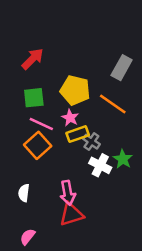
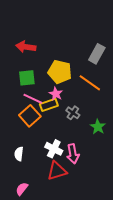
red arrow: (33, 59) -> (26, 47), turned -126
yellow rectangle: (78, 134) -> (49, 105), moved
white cross: (100, 165) -> (54, 149), moved
pink arrow: (68, 193) -> (73, 154), moved

